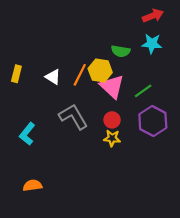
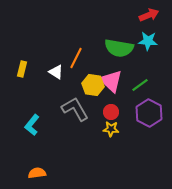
green semicircle: (121, 51) -> (119, 48), size x1.6
yellow hexagon: (100, 70) -> (93, 85), moved
orange line: (80, 75) -> (76, 58), moved

